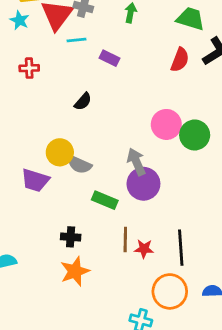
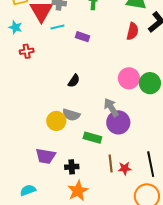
cyan star: (20, 20) -> (15, 27), moved
black semicircle: (83, 102) -> (74, 81), moved
yellow circle: (60, 152) -> (56, 121), moved
purple trapezoid: (35, 180) -> (46, 156), moved

